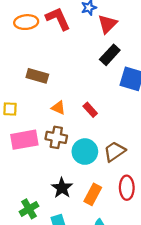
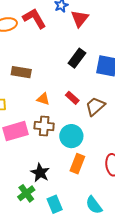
black rectangle: (110, 55) -> (77, 58), moved
brown trapezoid: (115, 151) -> (95, 106), moved
black star: (62, 188) -> (40, 173), moved
orange rectangle: (93, 194) -> (77, 164), moved

